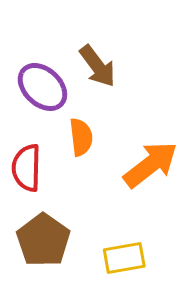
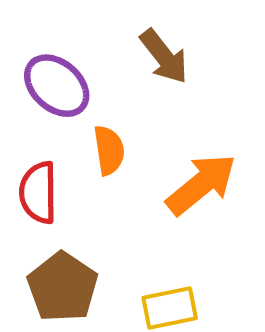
brown arrow: (97, 66) -> (164, 56), moved

